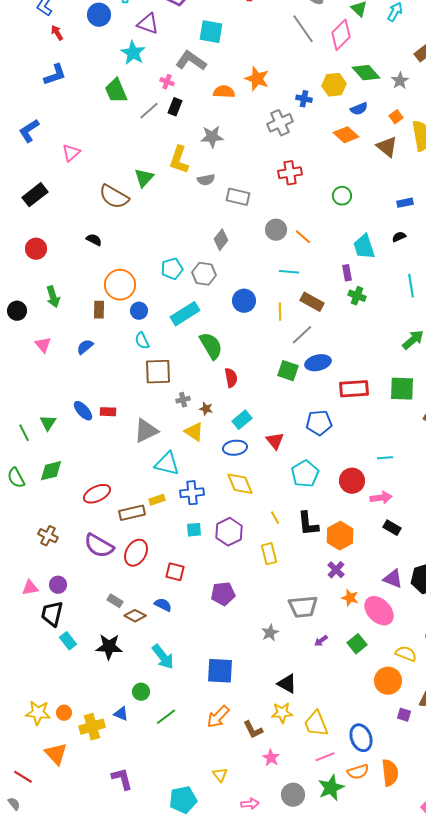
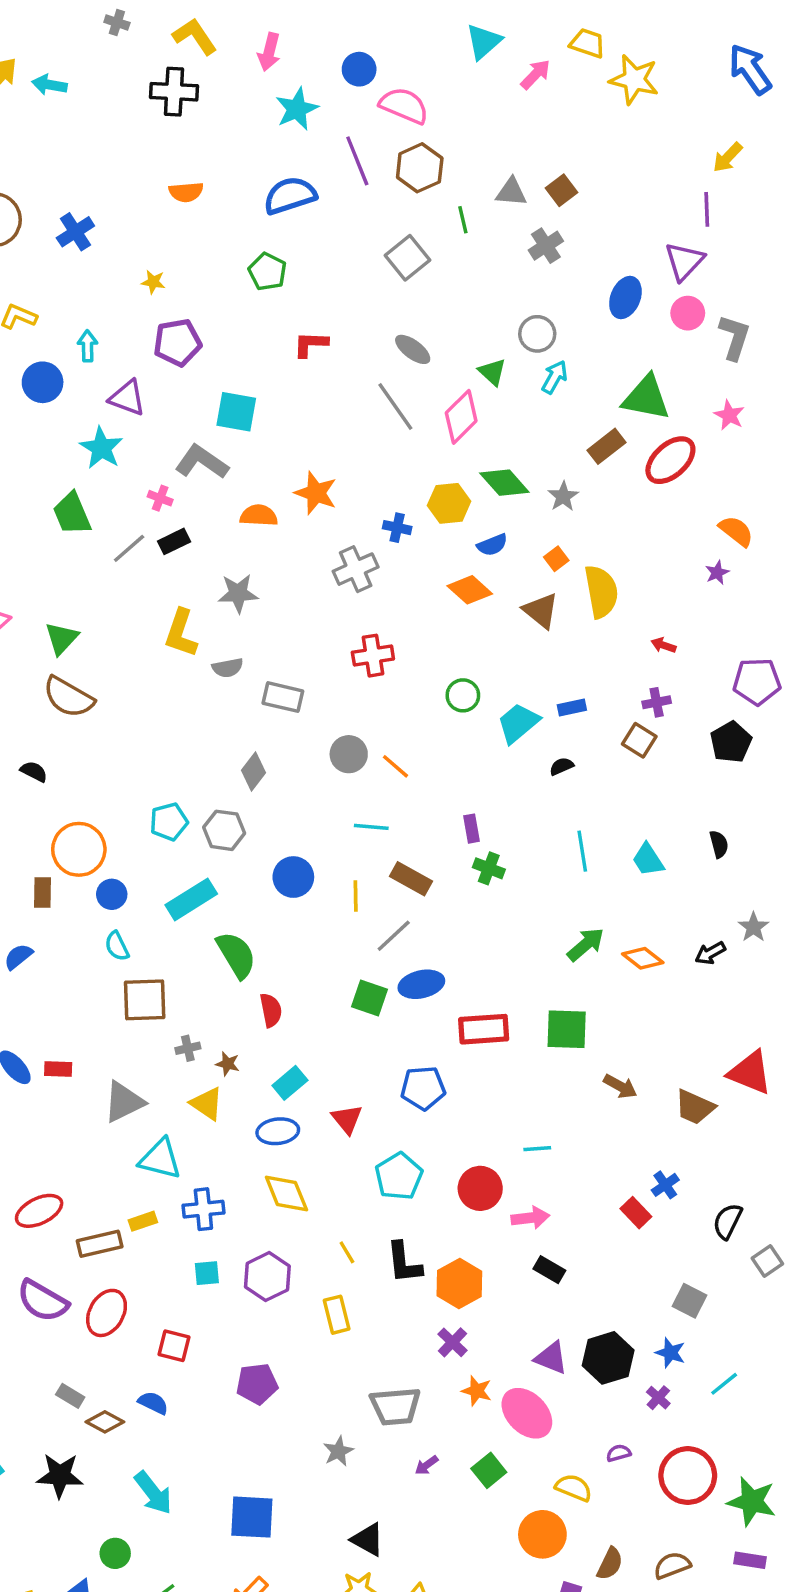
black rectangle: (175, 107) -> (174, 541), turned 42
green triangle: (144, 178) -> (62, 638), moved
cyan trapezoid: (364, 247) -> (518, 723), moved, turned 68

